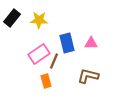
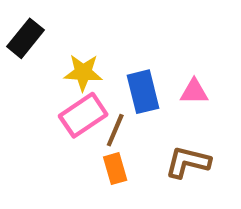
yellow star: (39, 20) -> (83, 72), moved
orange rectangle: (46, 81) -> (115, 169), moved

